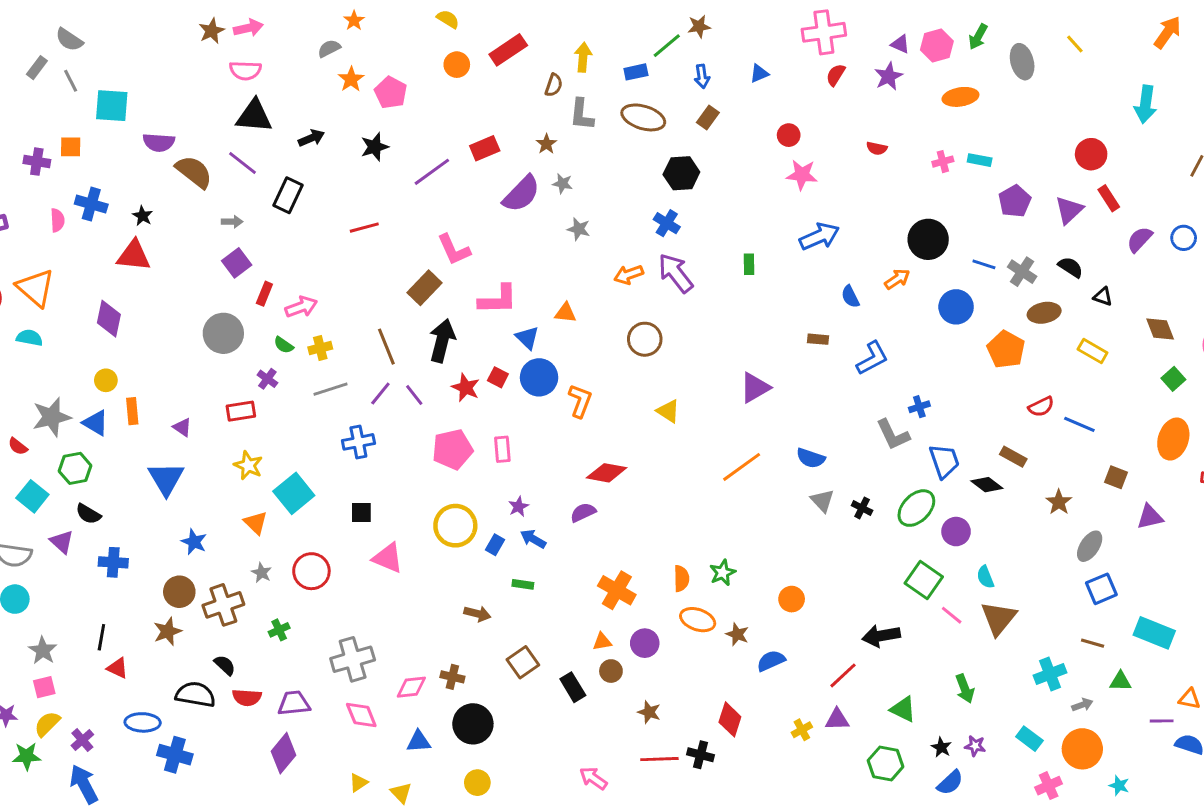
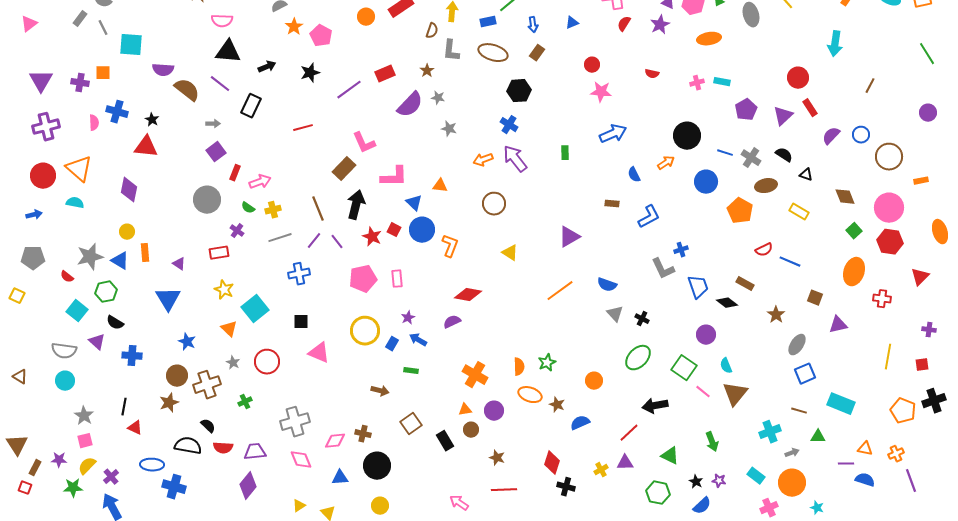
green ellipse: (916, 508) -> (638, 358), moved
black cross: (701, 755) -> (566, 487), moved

